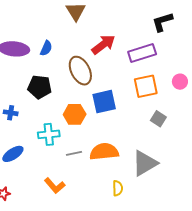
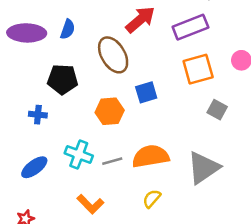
blue square: (104, 102) -> (146, 92), size x0.7
blue cross: (11, 113) -> (38, 115), moved
cyan cross: (49, 134) -> (79, 154), moved, turned 30
yellow semicircle: (118, 188) -> (152, 199), moved, turned -133

